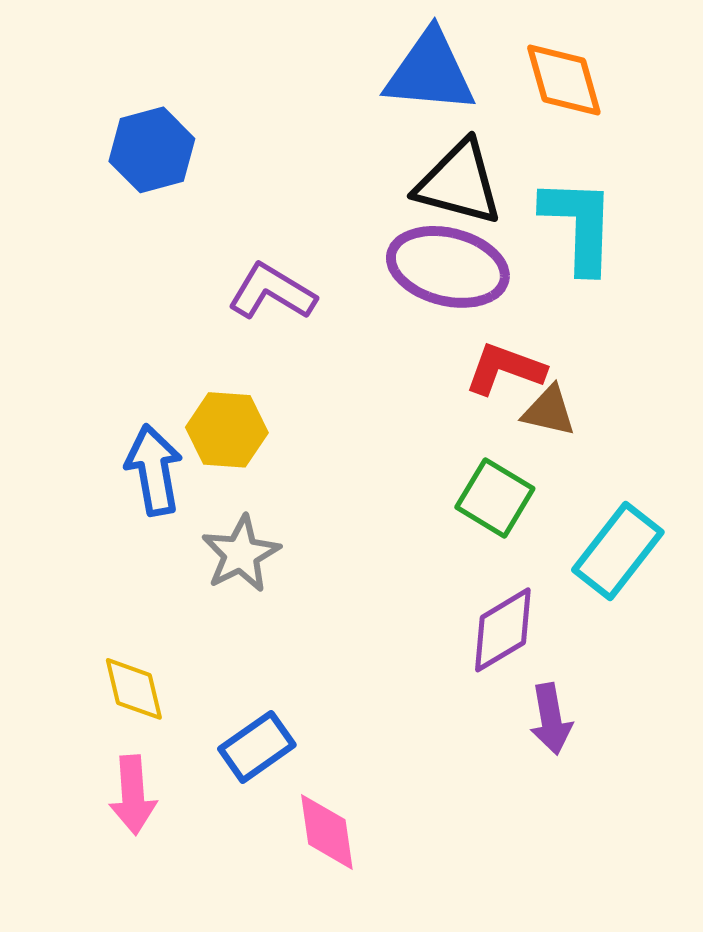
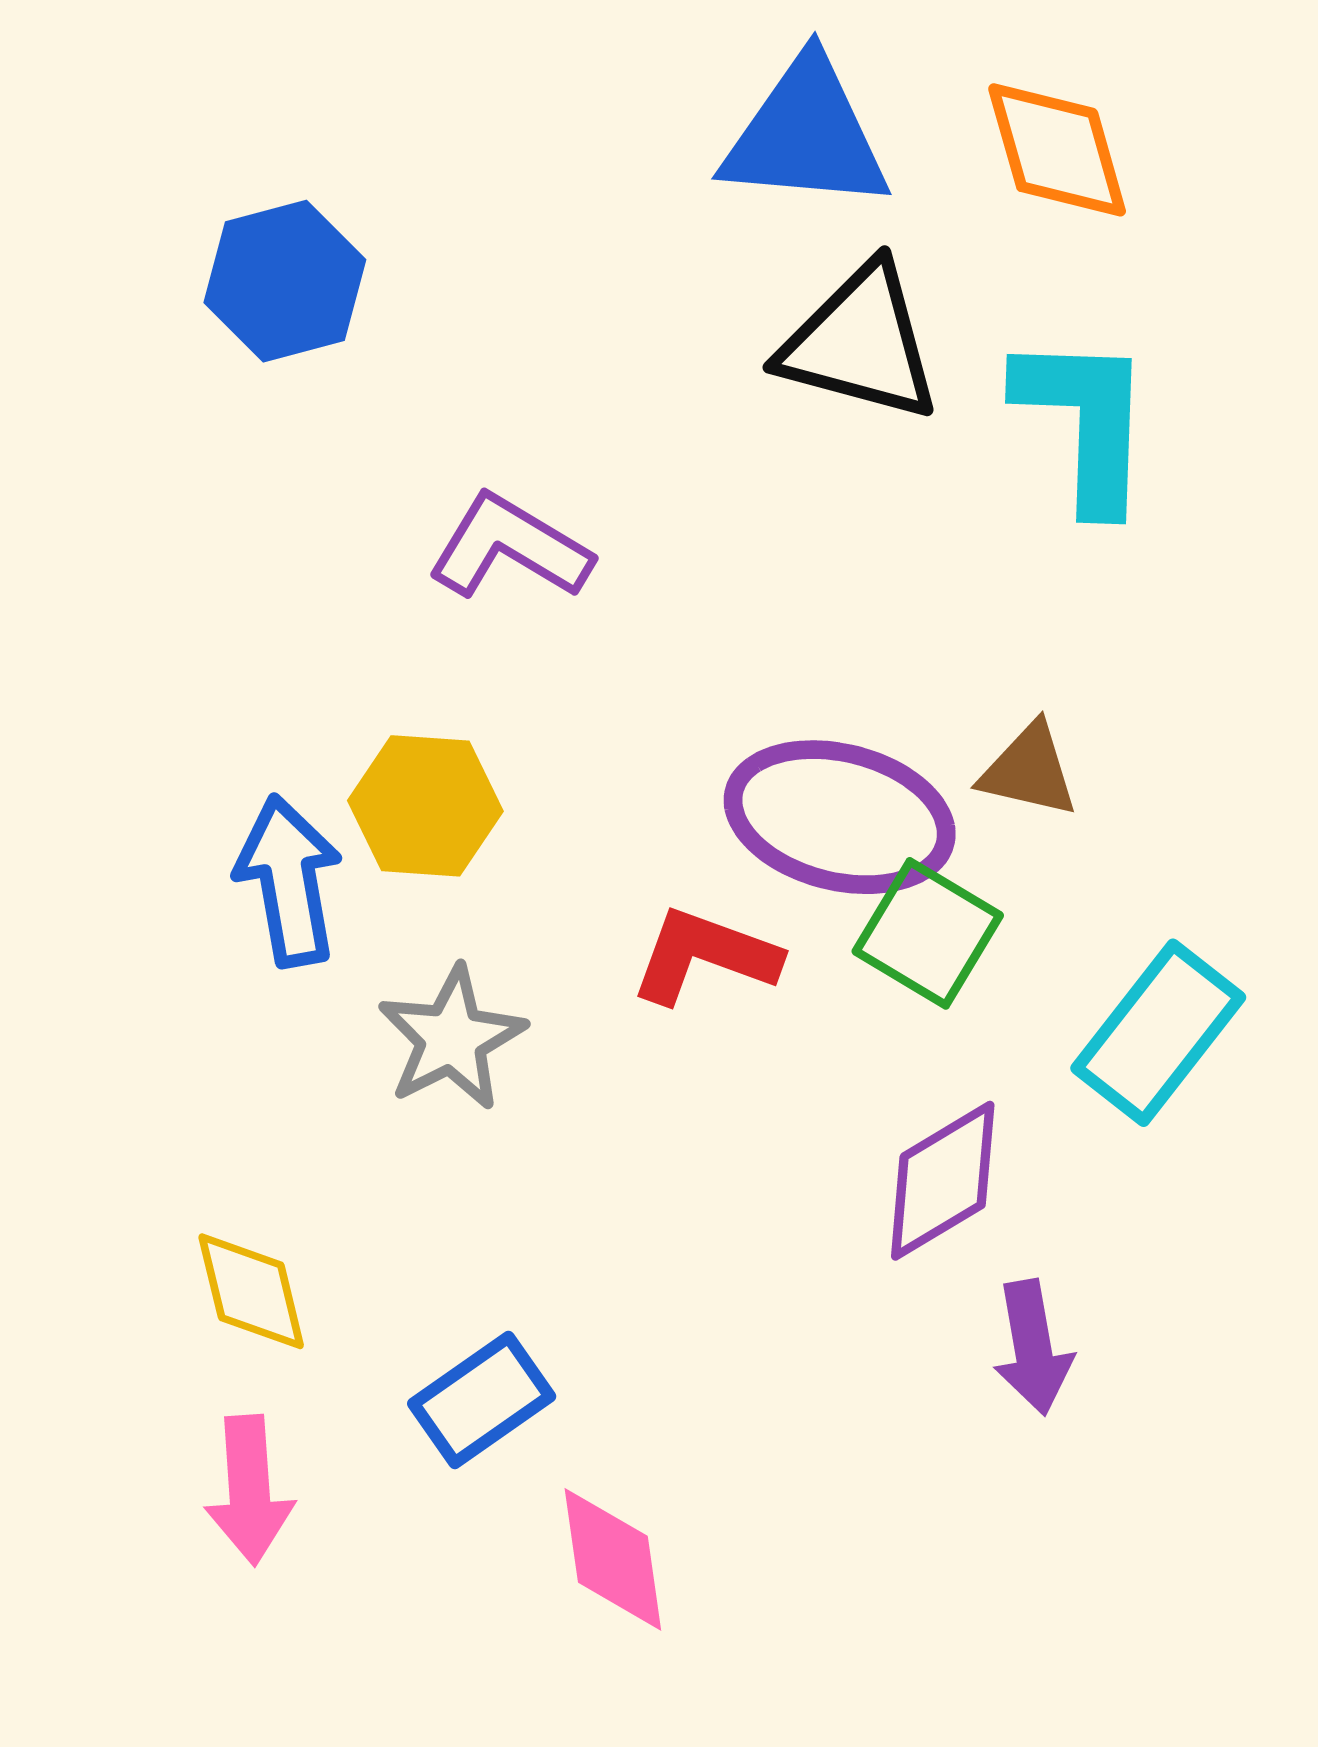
purple ellipse: (448, 267) -> (840, 817), moved
red L-shape: (505, 369) -> (705, 956), moved

